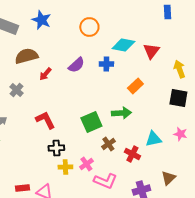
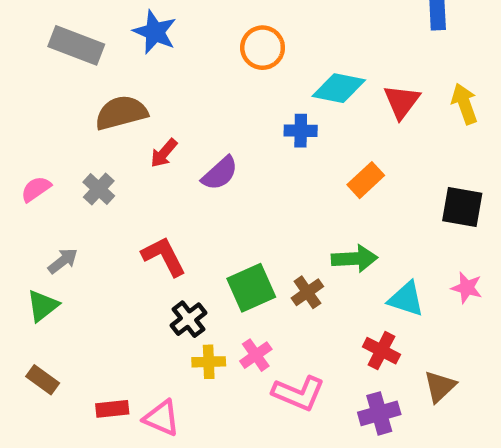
purple semicircle: (76, 65) -> (220, 173), moved
yellow arrow: (179, 69) -> (464, 104), moved
green arrow: (121, 113) -> (355, 259), moved
green square: (91, 122) -> (251, 288), moved
cyan triangle: (153, 139) -> (406, 299), turned 30
brown cross: (108, 144) -> (307, 292), moved
black cross: (56, 148) -> (188, 319), turned -35
red cross: (132, 154) -> (381, 351), moved

